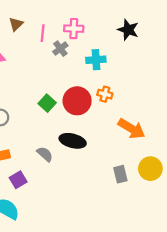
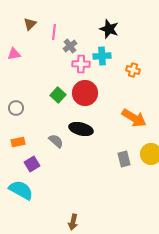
pink cross: (74, 29) -> (81, 64), moved
black star: (128, 30) -> (109, 29), moved
orange cross: (105, 94) -> (133, 70), moved

